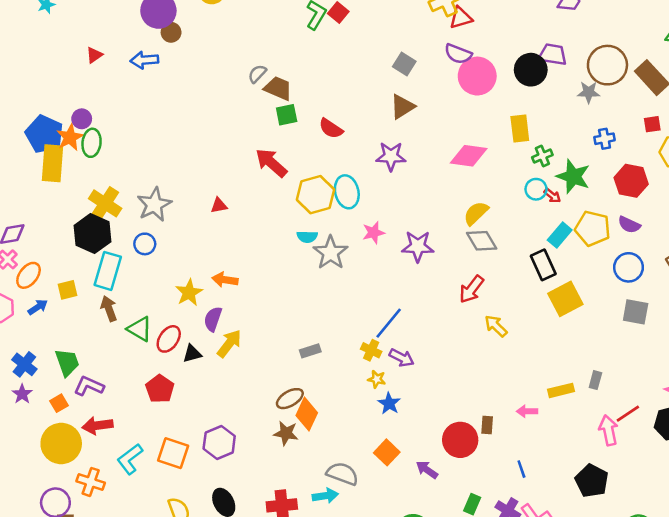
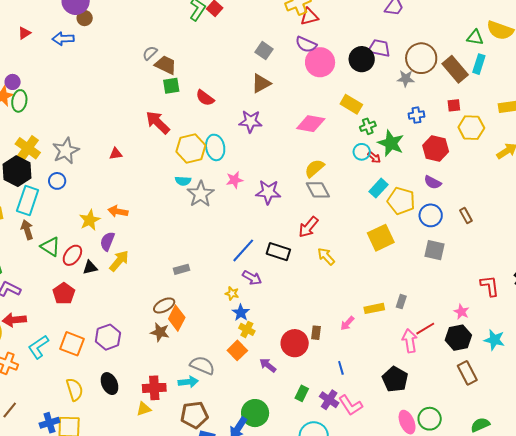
yellow rectangle: (520, 128) -> (351, 104), turned -55
yellow pentagon: (593, 228) -> (401, 201), moved
black rectangle: (543, 265) -> (278, 252), moved, turned -50
yellow cross: (371, 350) -> (247, 329), moved
pink arrow: (527, 411) -> (347, 323), turned -49

